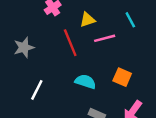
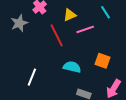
gray star: (24, 47) -> (19, 23), moved

